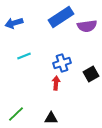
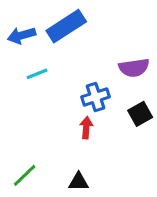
blue rectangle: (61, 17) -> (66, 26), moved
purple semicircle: (87, 26) -> (134, 68), moved
cyan line: (24, 56) -> (37, 74), moved

